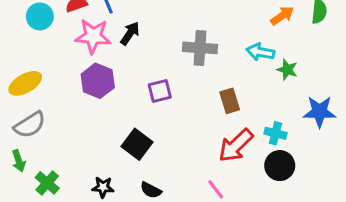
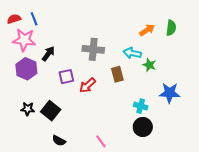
black arrow: (130, 33) -> (48, 54), moved
brown rectangle: (230, 101) -> (117, 74), moved
red arrow: (236, 145) -> (87, 85), moved, size x0.7
black star: (103, 187) -> (28, 109), moved

